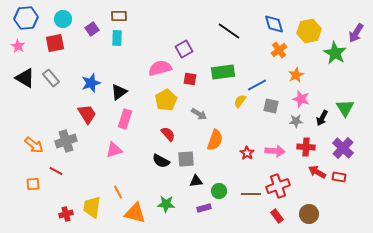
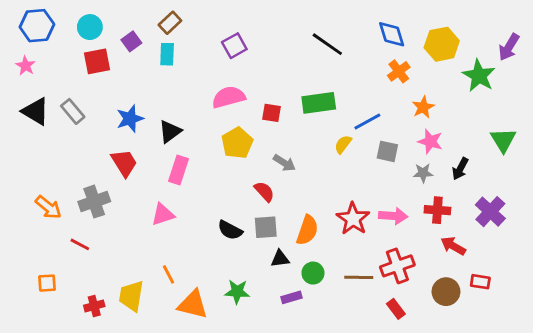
brown rectangle: (119, 16) -> (170, 23), turned -42
red square: (55, 43) -> (97, 61), moved
purple square: (184, 49) -> (234, 46), moved
green triangle: (345, 108) -> (503, 140), moved
red semicircle: (168, 134) -> (264, 192), moved
orange semicircle: (215, 140) -> (307, 230), moved
red star: (247, 153) -> (353, 219), size x1.6
red rectangle: (339, 177) -> (480, 282), moved
orange square: (33, 184) -> (47, 283), moved
brown circle: (309, 214) -> (446, 292), moved

